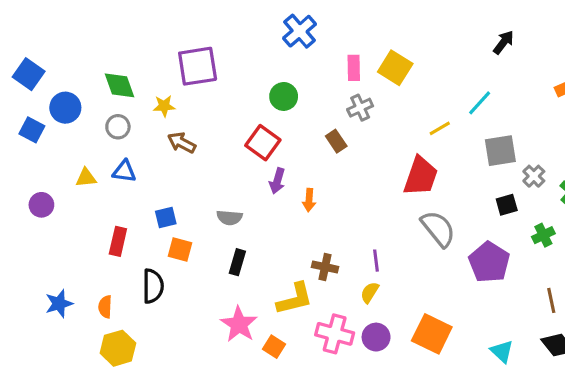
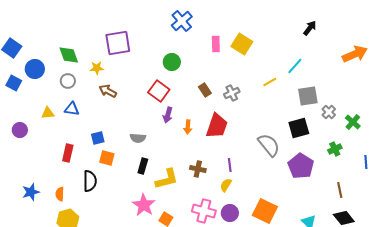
gray cross: (360, 108) -> (232, 93), moved
red trapezoid: (421, 176) -> (217, 126), moved
black square: (507, 205) -> (299, 128), moved, size x1.5
yellow L-shape: (295, 299) -> (167, 179), moved

